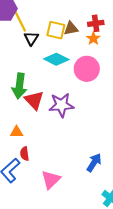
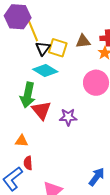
yellow square: (56, 30) -> (58, 48), moved
cyan diamond: (56, 59) -> (45, 70), moved
purple star: (61, 105) -> (68, 117), size x0.7

